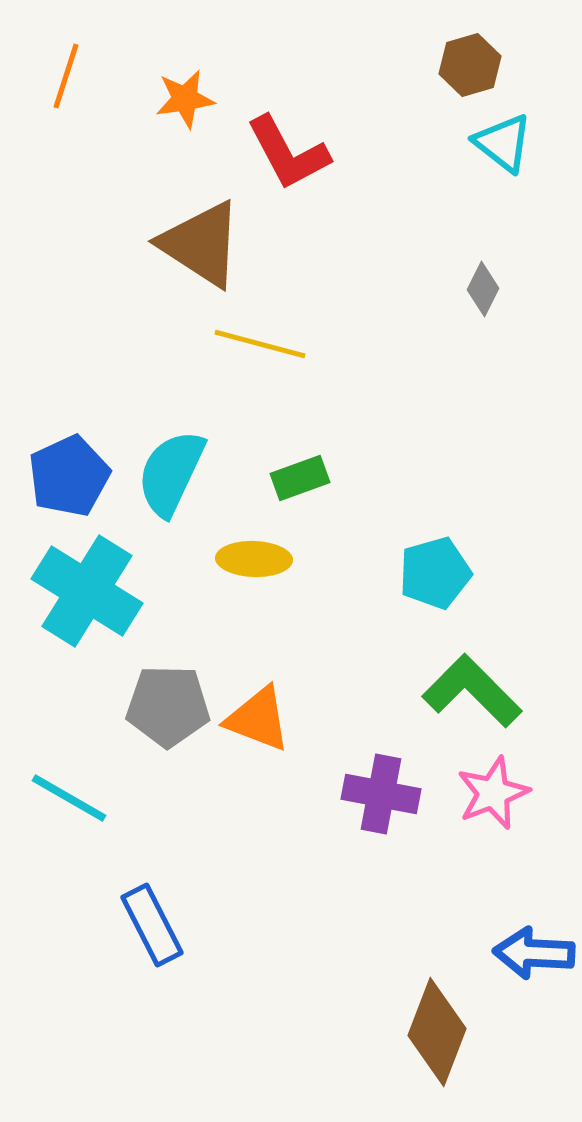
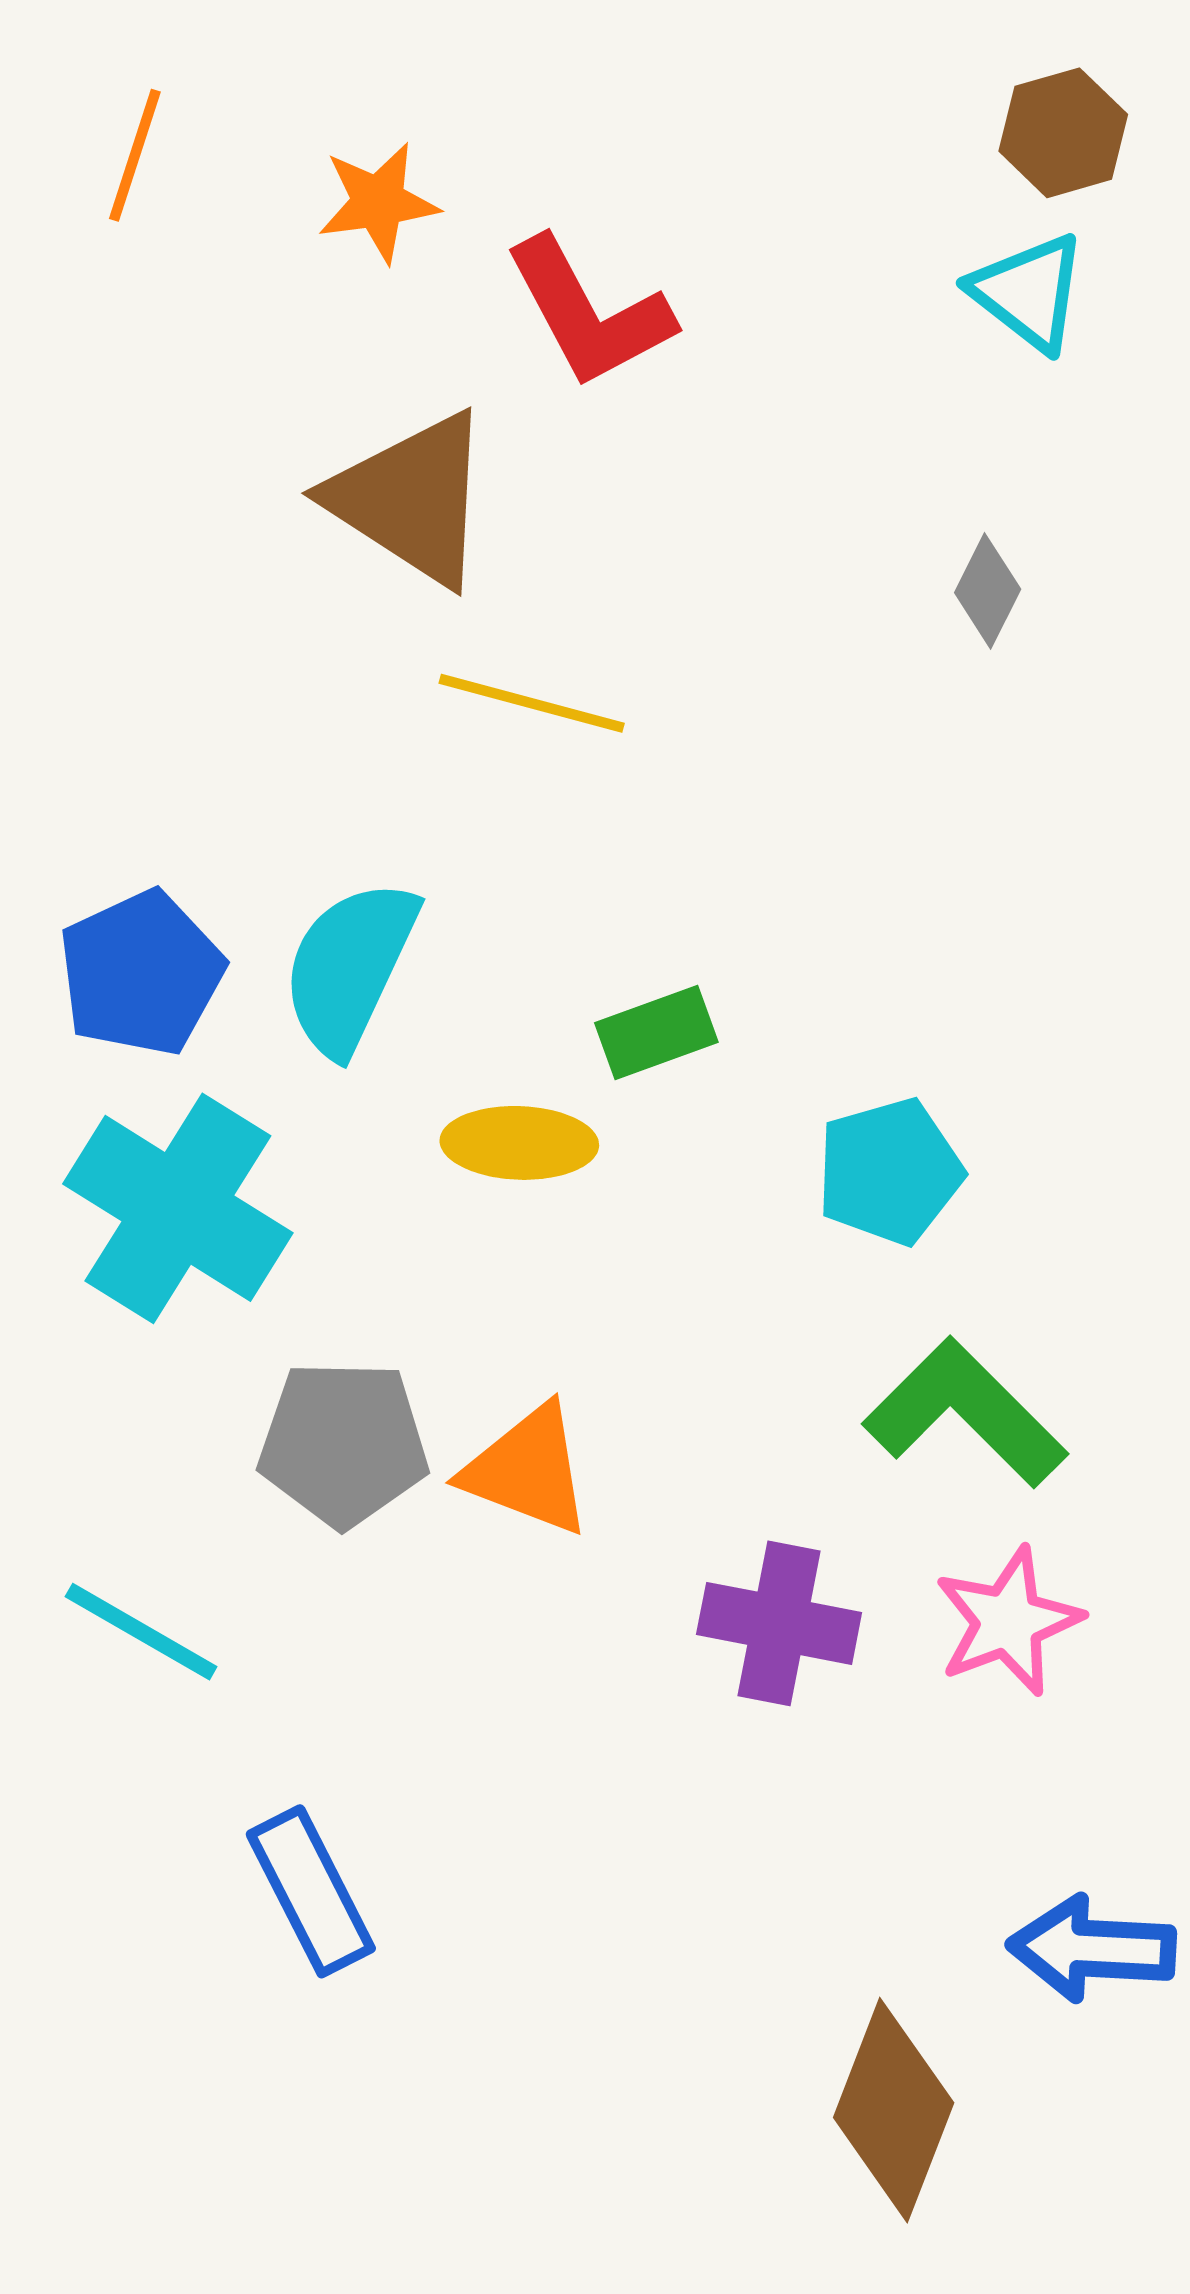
brown hexagon: (470, 65) -> (1063, 133), moved
green rectangle: (300, 478) -> (656, 1032), moved

